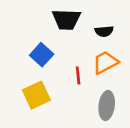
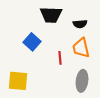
orange trapezoid: (105, 63) -> (81, 48), turned -75
yellow square: (36, 95) -> (18, 81), moved, turned 30

